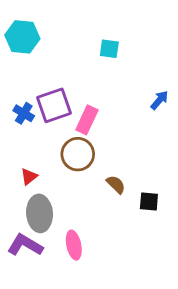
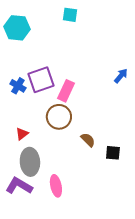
cyan square: (109, 49) -> (70, 15), moved

